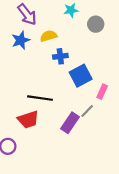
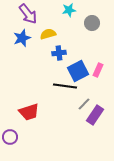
pink rectangle: (102, 92) -> (98, 70), moved
black line: (40, 98) -> (65, 86), moved
purple rectangle: (70, 123) -> (95, 115), moved

